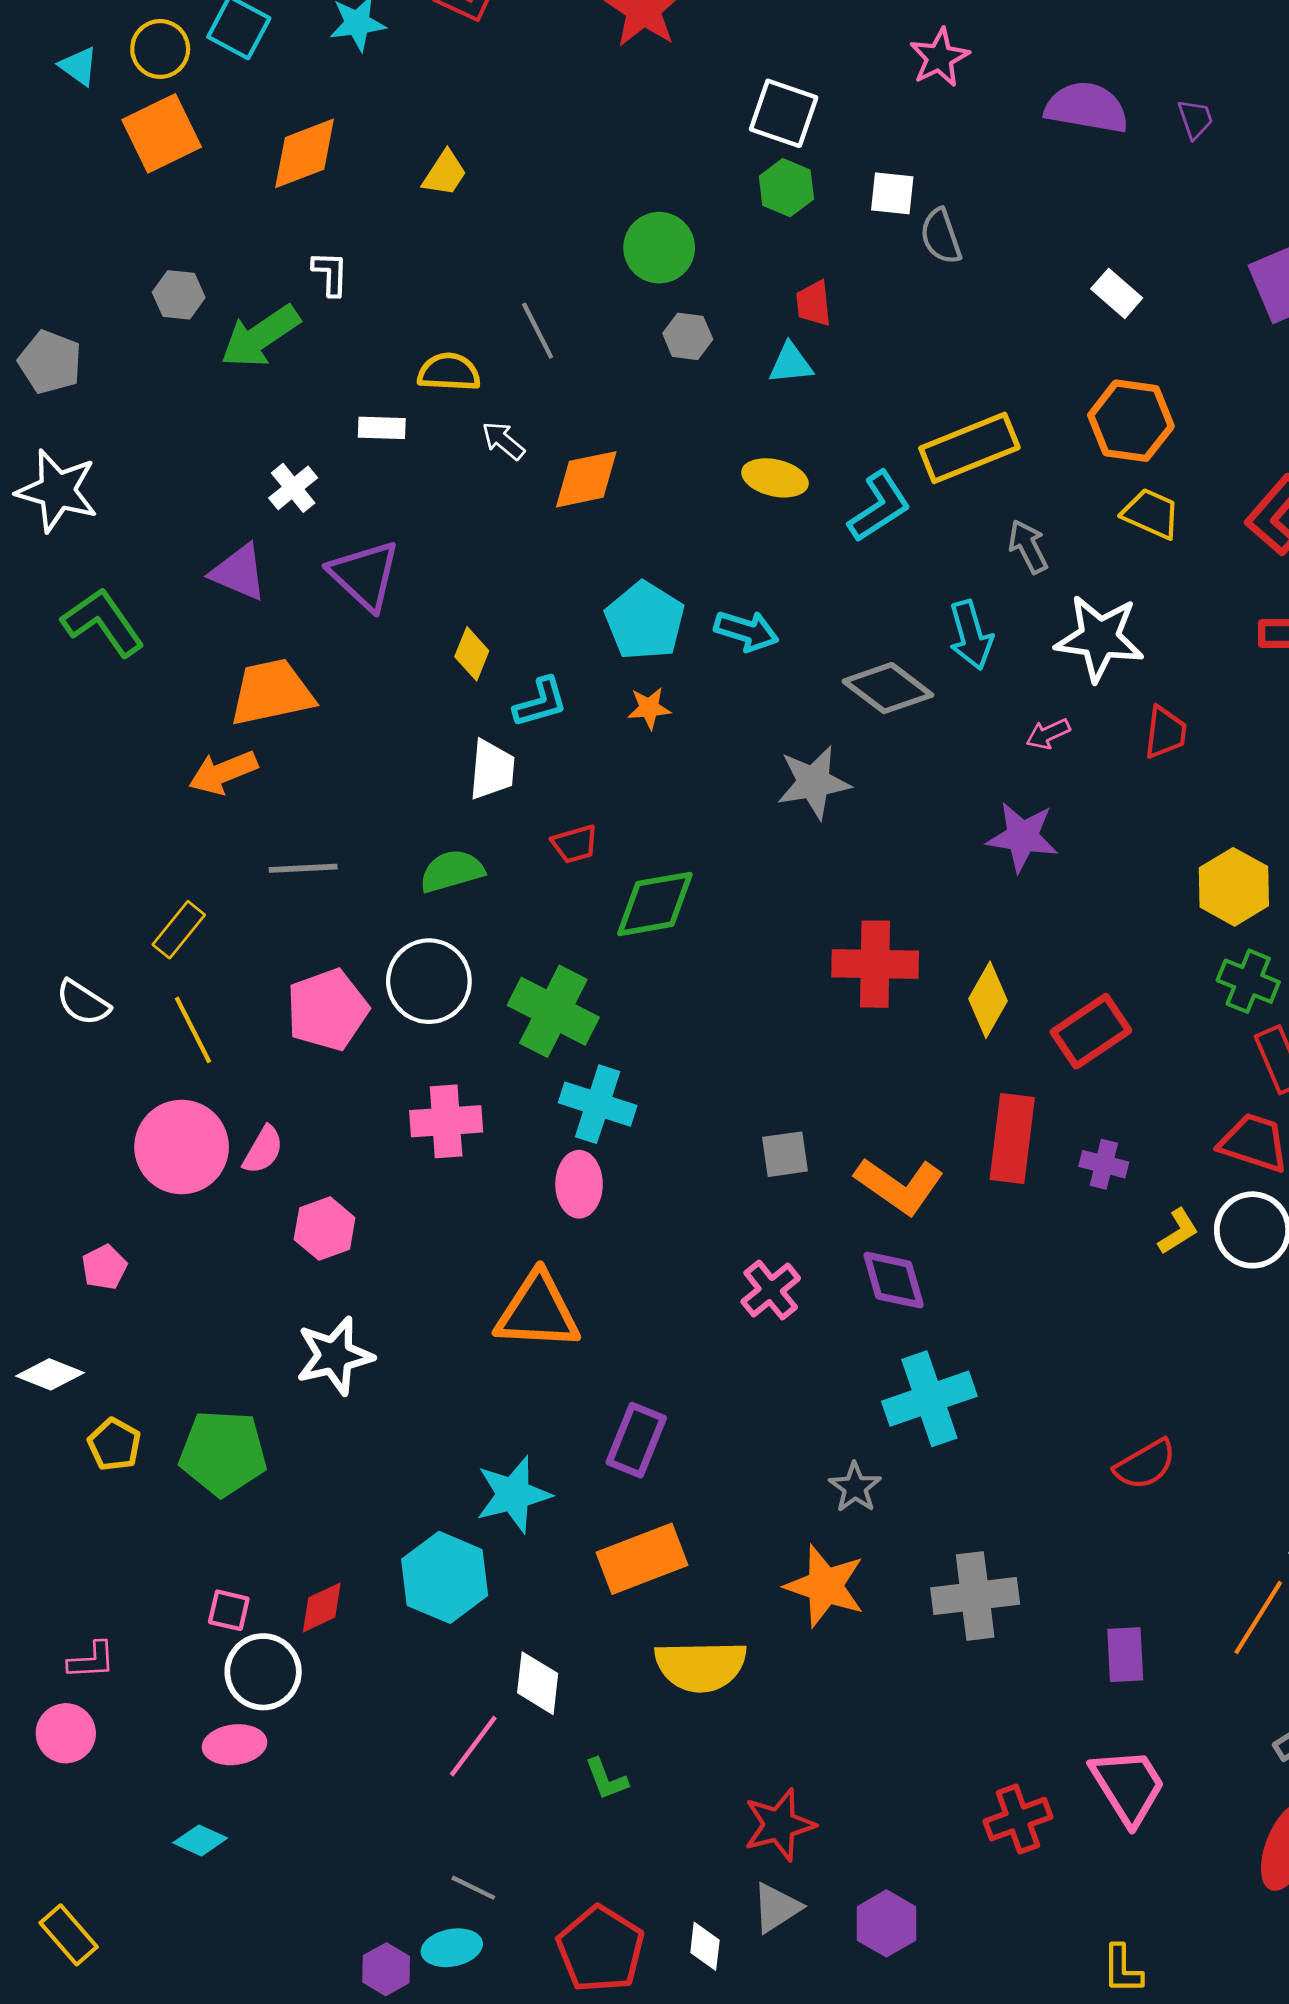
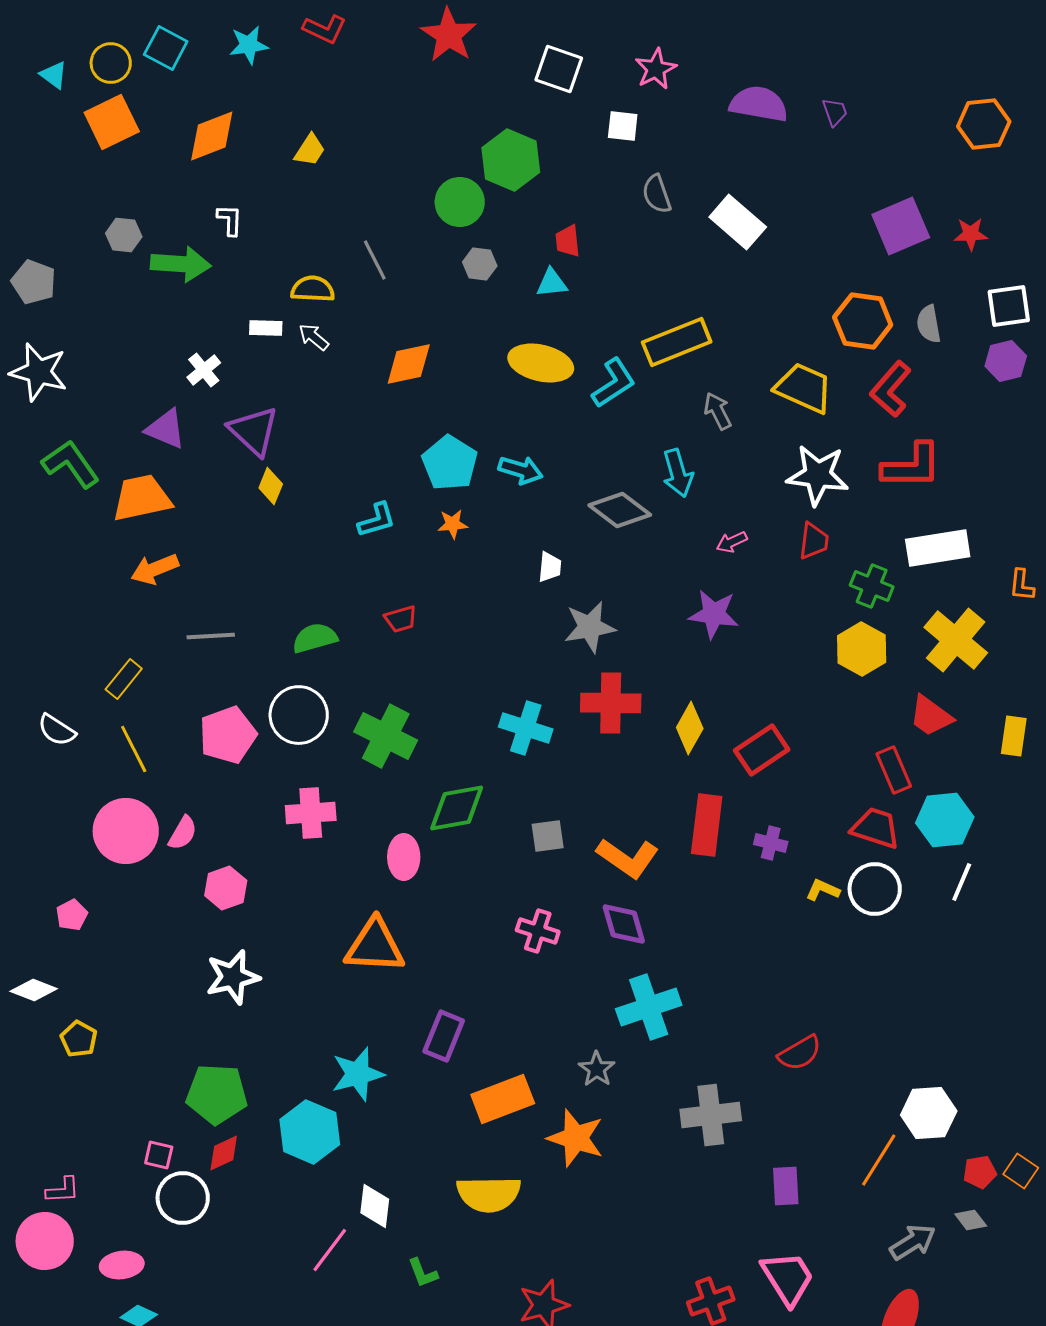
white square: (784, 113) -> (559, 69), moved
green hexagon: (786, 188) -> (511, 160), moved, size x1.5
white square: (892, 193) -> (623, 126), moved
white rectangle: (1117, 293) -> (738, 222), moved, size x1.6
green arrow: (260, 336) -> (181, 264), turned -142
orange hexagon: (1131, 421) -> (863, 321), moved
white arrow: (503, 441) -> (314, 337), moved
yellow ellipse: (775, 478) -> (541, 363), size x1.4
yellow trapezoid: (1151, 514) -> (804, 388), size x1.4
white star: (1100, 638) -> (818, 475), moved
yellow diamond: (472, 654) -> (271, 486), moved
orange trapezoid: (272, 692) -> (142, 498), moved
white trapezoid: (492, 770) -> (550, 567), moved, size x0.7
gray star: (814, 782) -> (590, 627), moved
green diamond: (655, 904) -> (457, 808), moved
green cross: (1248, 981) -> (872, 586), moved
cyan cross: (598, 1104) -> (526, 728), moved
yellow L-shape: (1178, 1231) -> (823, 890), turned -124
pink cross: (771, 1290) -> (538, 931), turned -33
green pentagon: (223, 1453) -> (217, 1094), moved
orange rectangle: (642, 1559) -> (503, 1099), moved
gray cross: (975, 1596) -> (711, 1115), moved
pink circle: (66, 1733) -> (45, 1241), size x1.4
pink ellipse: (234, 1745) -> (122, 1265), moved

